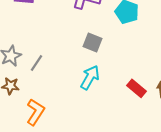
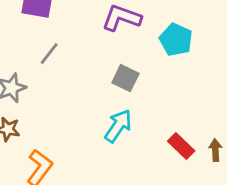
gray line: (37, 63) -> (49, 54), moved

